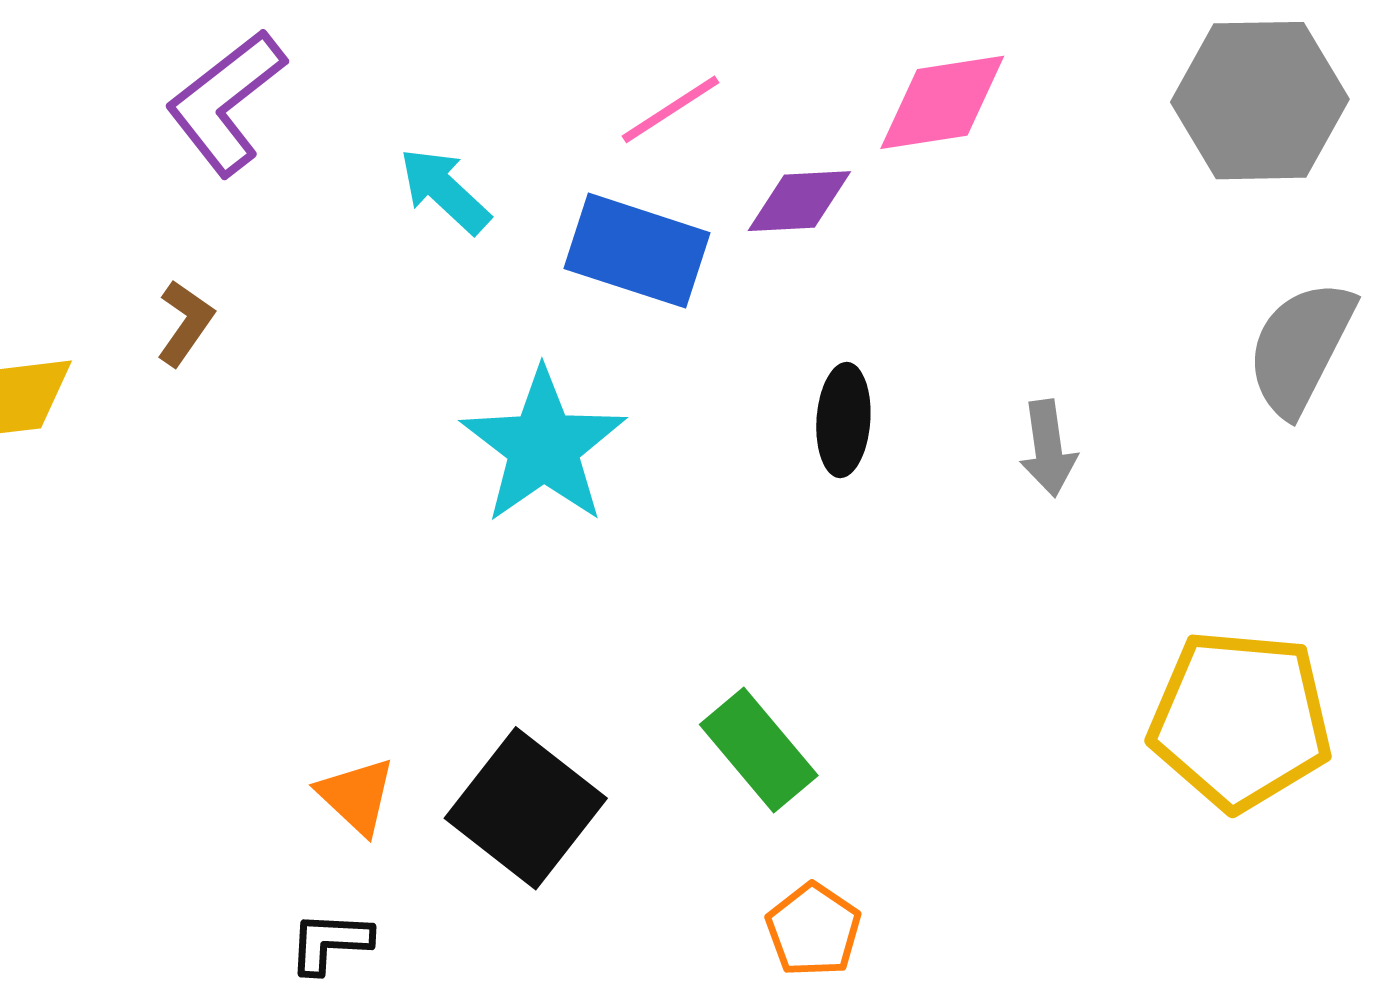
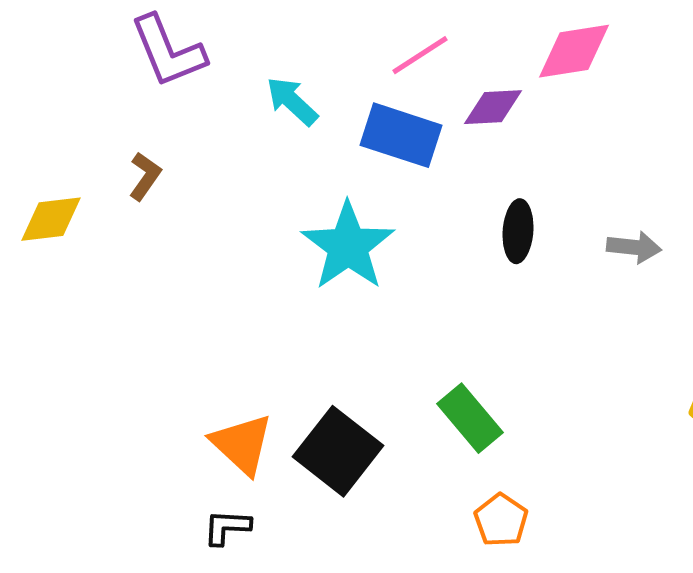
purple L-shape: (226, 102) -> (168, 51), turned -74
gray arrow: (1048, 448) -> (634, 247), turned -76
orange triangle: (356, 796) -> (242, 444), size x1.4

